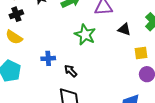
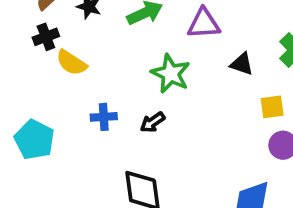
yellow semicircle: (14, 37) -> (71, 63), moved
black arrow: (71, 71) -> (152, 122), moved, turned -80

